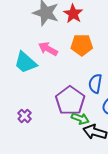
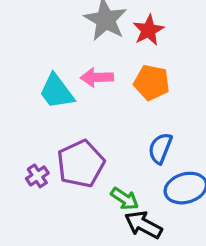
pink arrow: (48, 49) -> (97, 77), turned -42
purple pentagon: (70, 101) -> (81, 164), moved

